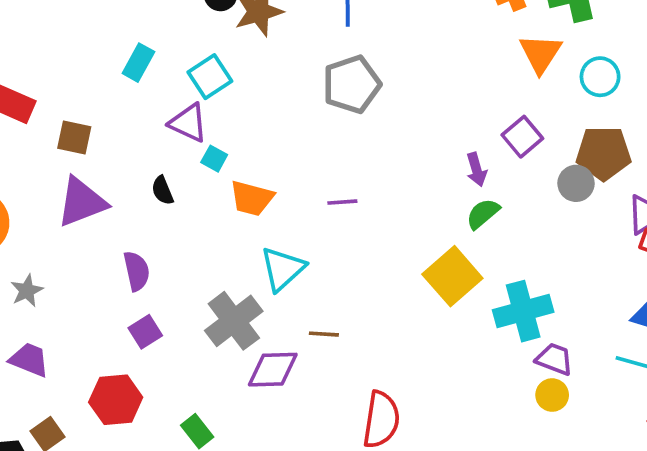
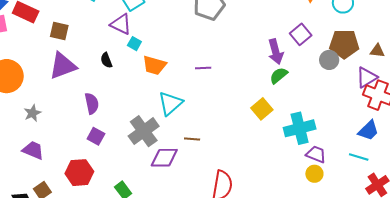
purple arrow: (476, 170) -> (276, 52), size x1.4
yellow square: (452, 276) -> (262, 109), size x0.7
purple square: (145, 332) -> (96, 136), turned -30

